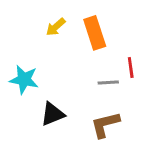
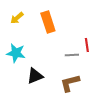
yellow arrow: (56, 27) -> (17, 18), moved
orange rectangle: (95, 33) -> (48, 22), moved

